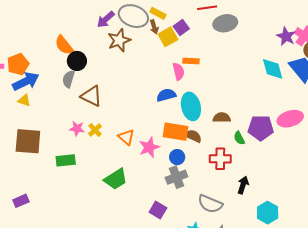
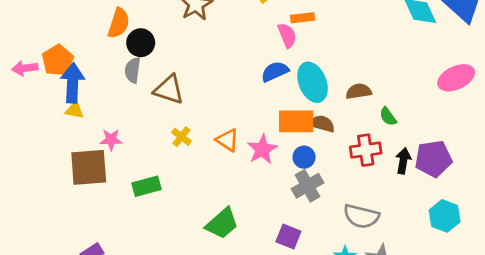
orange semicircle: (64, 45) -> (119, 23), turned -115
blue arrow: (26, 81) -> (73, 83), turned -52
purple pentagon: (261, 128) -> (433, 159), moved
pink star: (77, 129) -> (111, 140), moved
green trapezoid: (116, 179) -> (222, 224), moved
black arrow: (243, 185) -> (403, 161), moved

